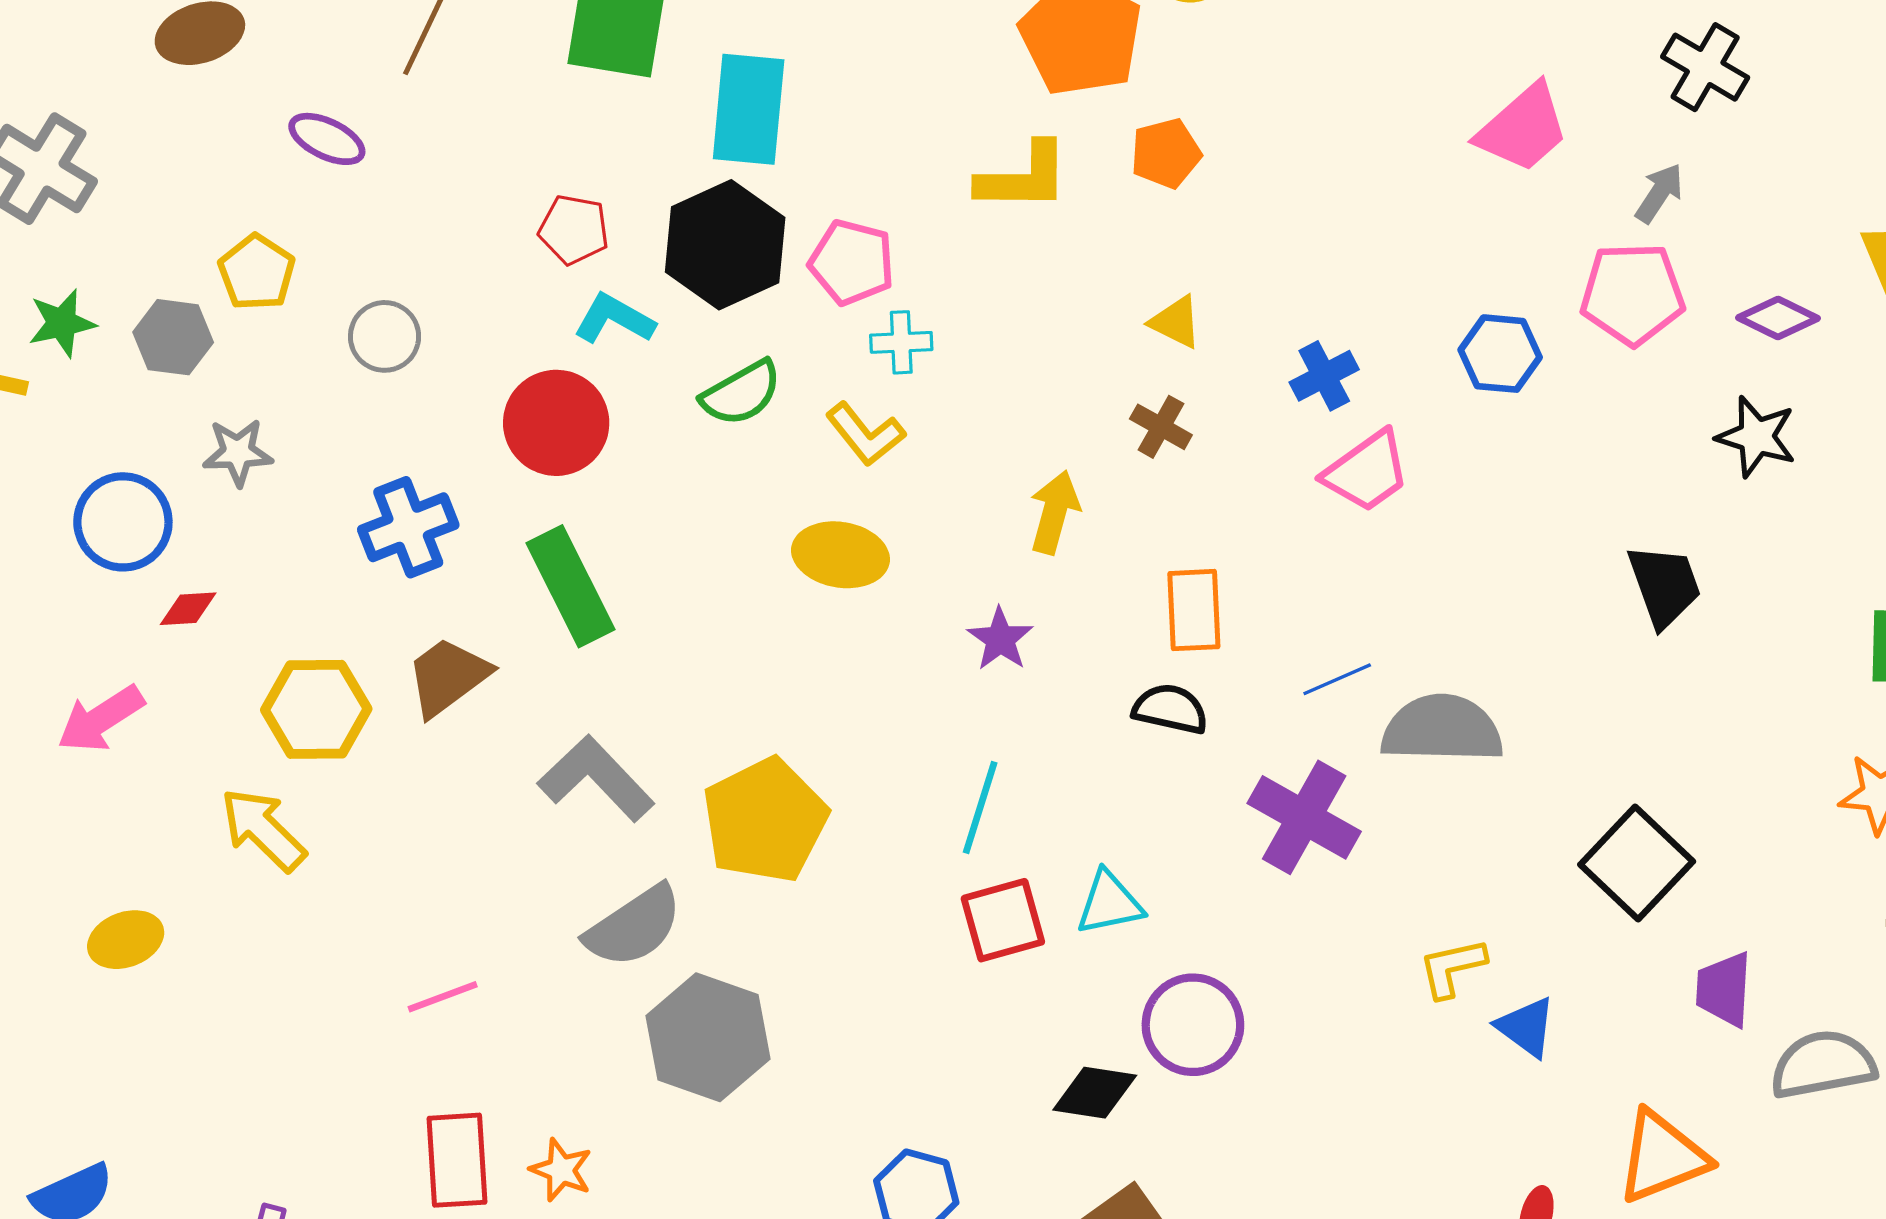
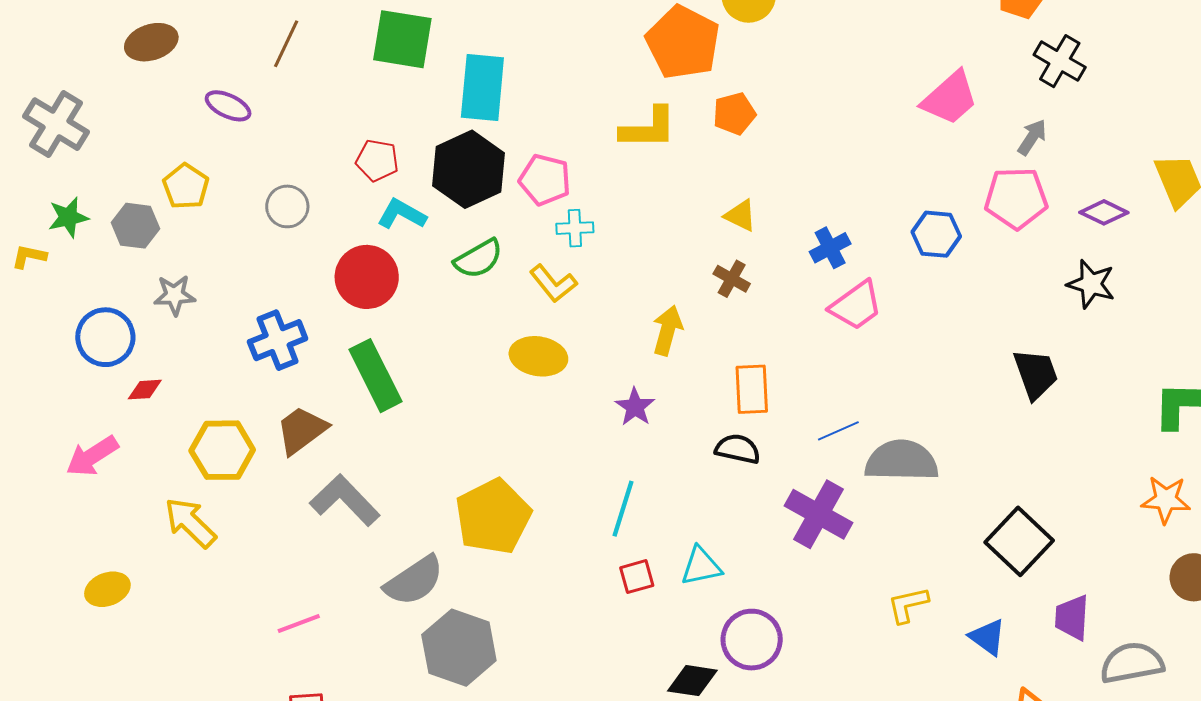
gray circle: (385, 336) -> (287, 206), moved
gray L-shape: (596, 779) -> (345, 500), moved
red square: (1003, 920) -> (637, 577), size x0.7
blue triangle: (1526, 1027) -> (988, 637), moved

